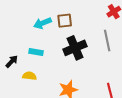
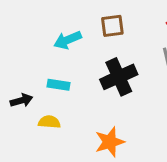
brown square: (65, 21) -> (112, 26), moved
black arrow: (12, 62) -> (21, 100), turned 32

